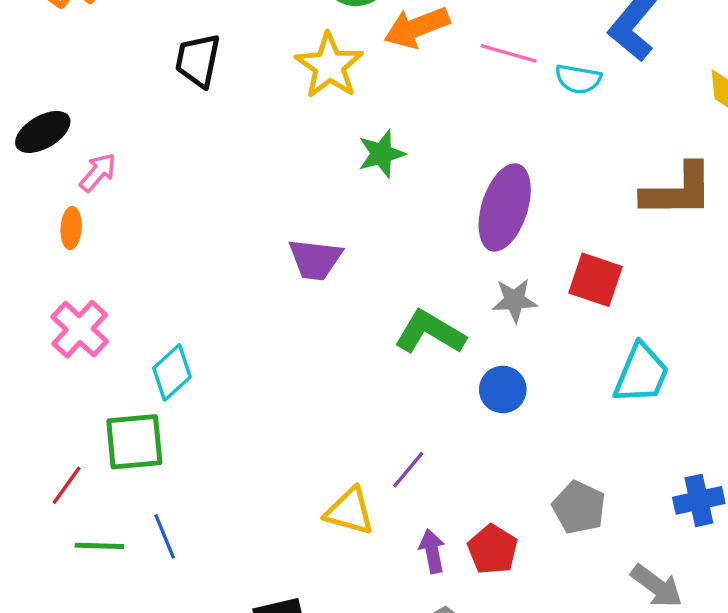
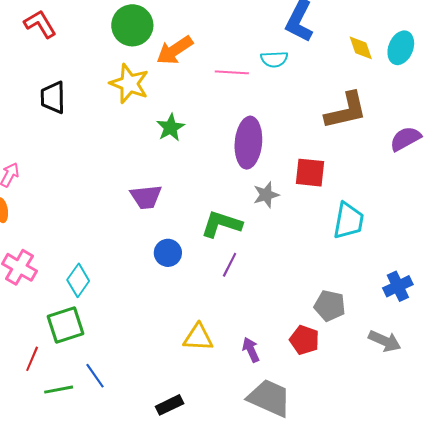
pink line: (509, 53) -> (232, 72), moved
blue circle: (503, 389) -> (168, 253), moved
purple line: (408, 470) -> (230, 265), moved
red pentagon: (493, 549) -> (304, 340), moved

